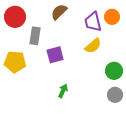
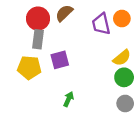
red circle: (15, 17) -> (38, 19), moved
yellow semicircle: (93, 46) -> (122, 58), moved
yellow pentagon: (15, 62) -> (29, 68), moved

